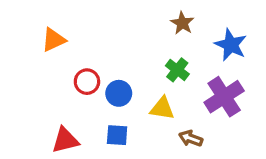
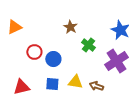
brown star: (182, 23) -> (70, 27), moved
yellow triangle: (162, 108) -> (75, 82), moved

